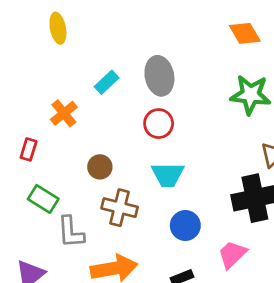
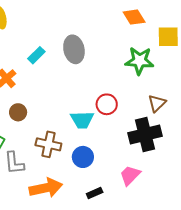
red circle: (159, 124) -> (107, 104), moved
brown circle: (100, 167) -> (18, 112), moved
blue circle: (185, 225) -> (83, 157), moved

